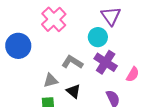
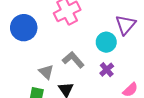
purple cross: (106, 62) -> (107, 70), size x0.6
gray triangle: (51, 80) -> (46, 72), turned 42

